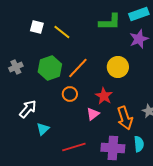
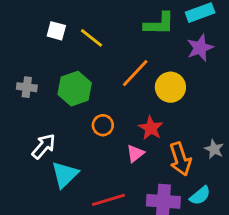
gray cross: (16, 67) -> (27, 87), turned 32
orange line: (78, 68) -> (135, 73), moved
cyan triangle: (43, 129) -> (65, 175), size x1.5
cyan semicircle: (139, 144) -> (200, 196), turned 56

